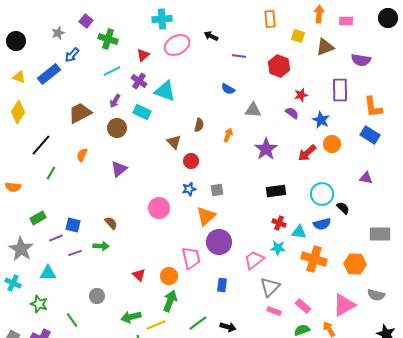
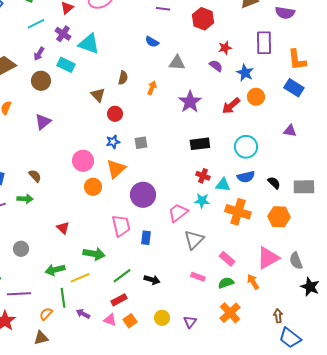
black semicircle: (343, 208) -> (274, 183), moved
orange triangle: (206, 216) -> (116, 169), moved
pink trapezoid: (191, 258) -> (121, 226), moved
orange circle: (169, 276) -> (93, 187), moved
gray semicircle: (376, 295) -> (296, 261), moved, turned 54
green arrow: (170, 301) -> (94, 254), turned 80
pink rectangle: (274, 311) -> (198, 277), moved

